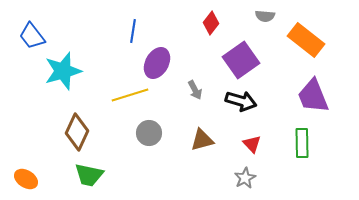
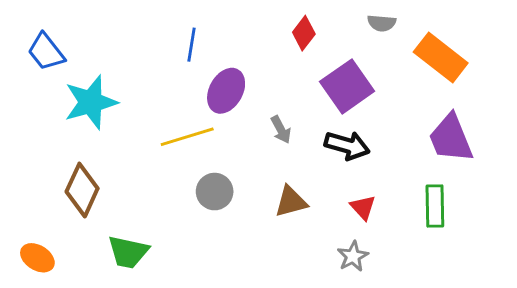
brown diamond: (77, 132) -> (82, 190), moved

